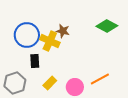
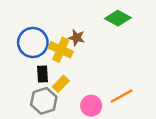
green diamond: (107, 26) -> (118, 18), moved
gray hexagon: (15, 83) -> (44, 101), moved
yellow rectangle: (50, 83) -> (61, 84), moved

